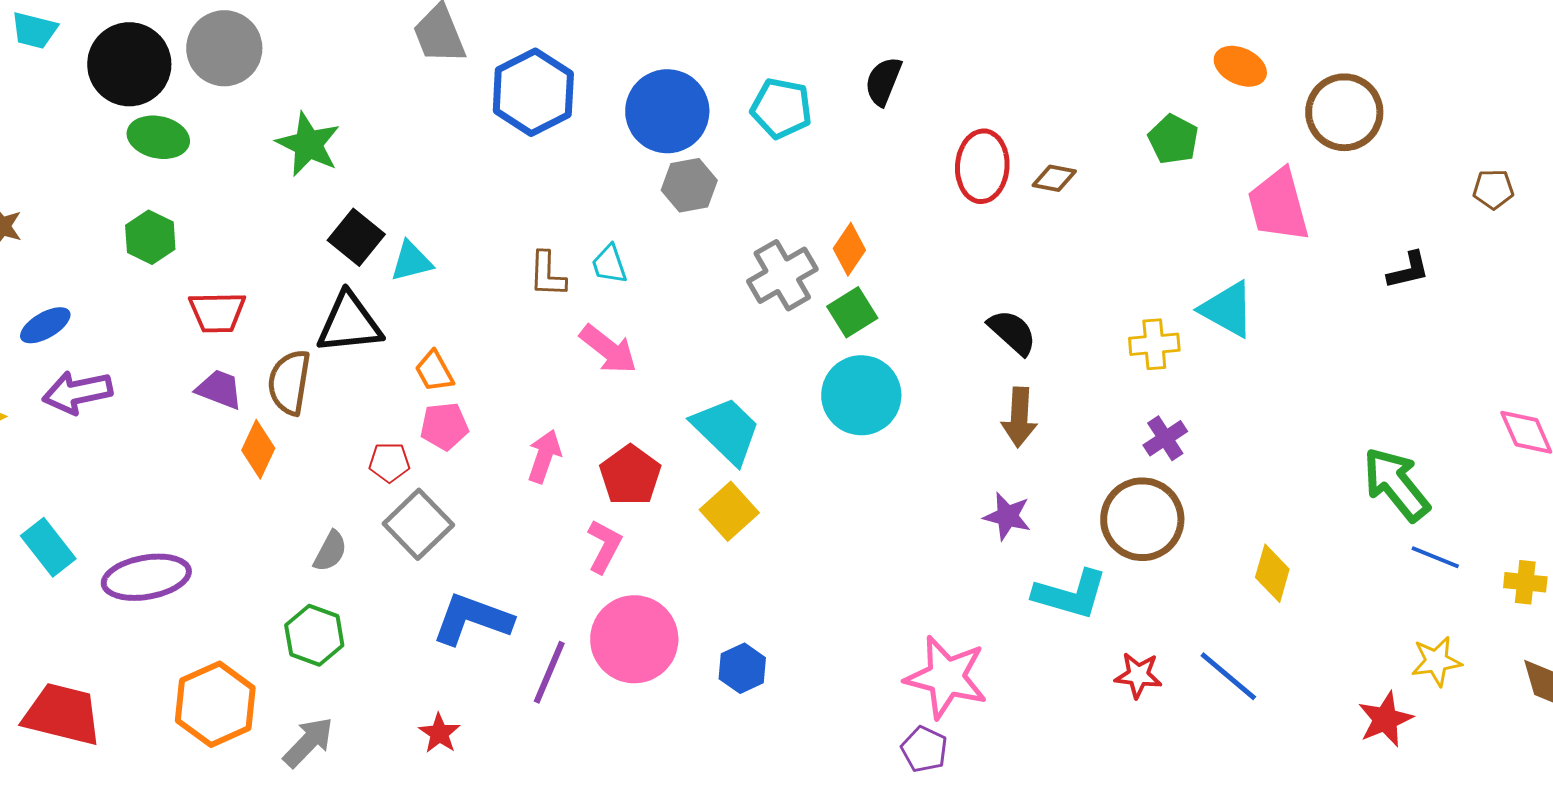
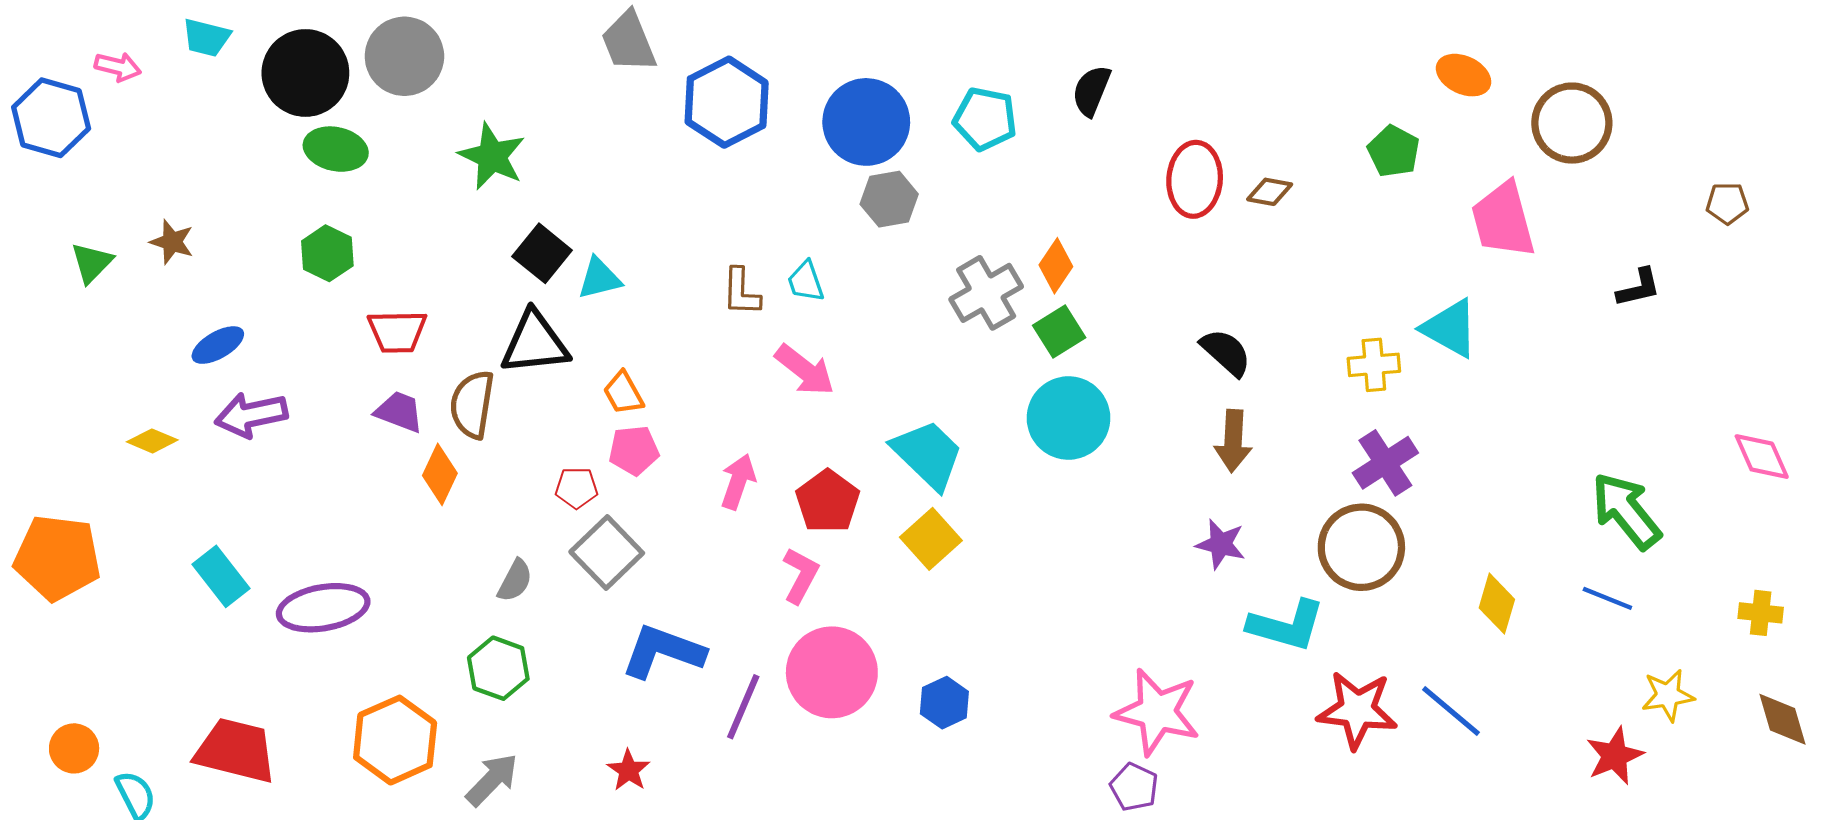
purple cross: (1165, 438) -> (1385, 463), size x1.4
blue line: (1435, 557) -> (1607, 598), moved
red star: (1138, 675) -> (1357, 710), size x1.6

